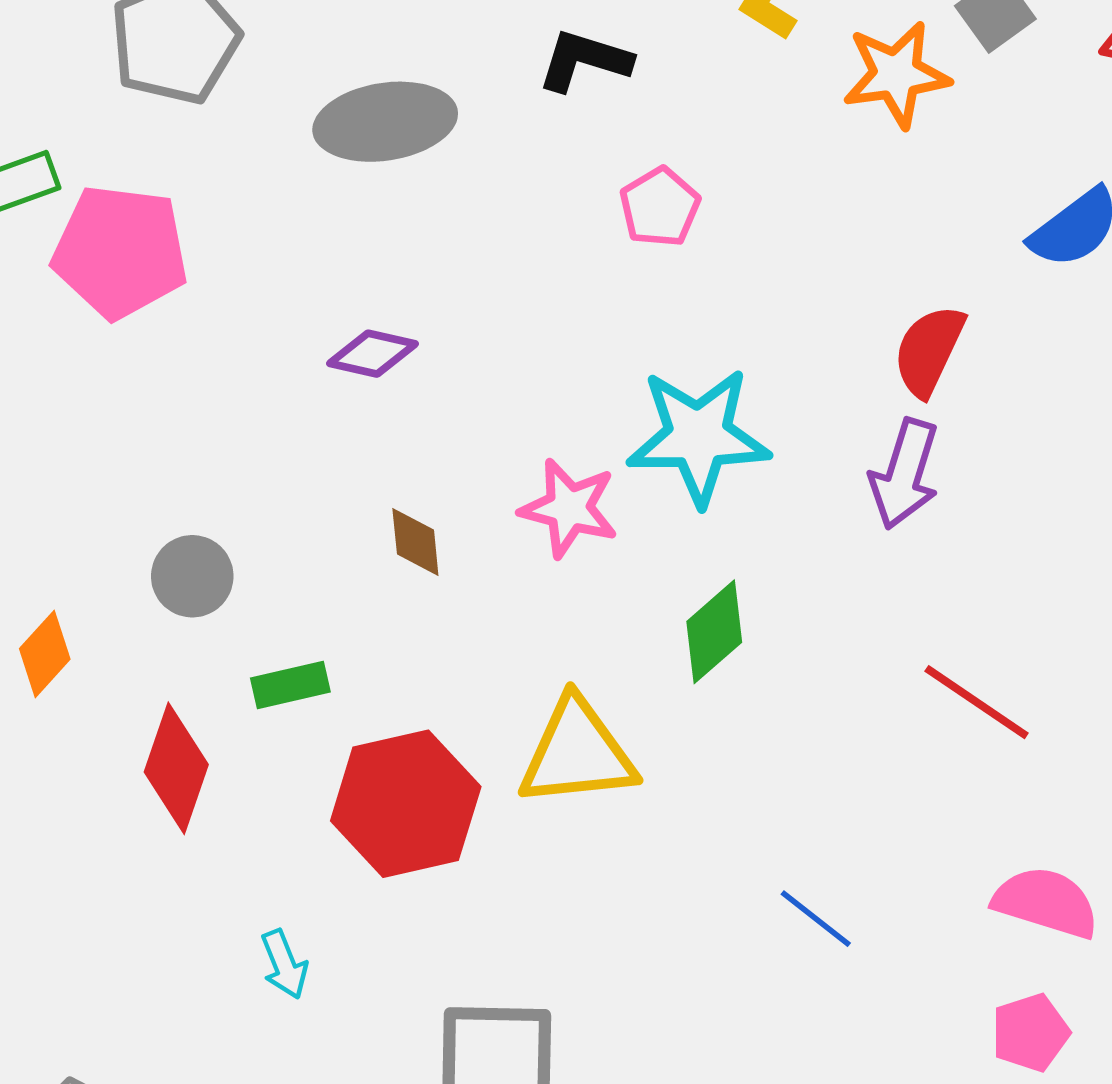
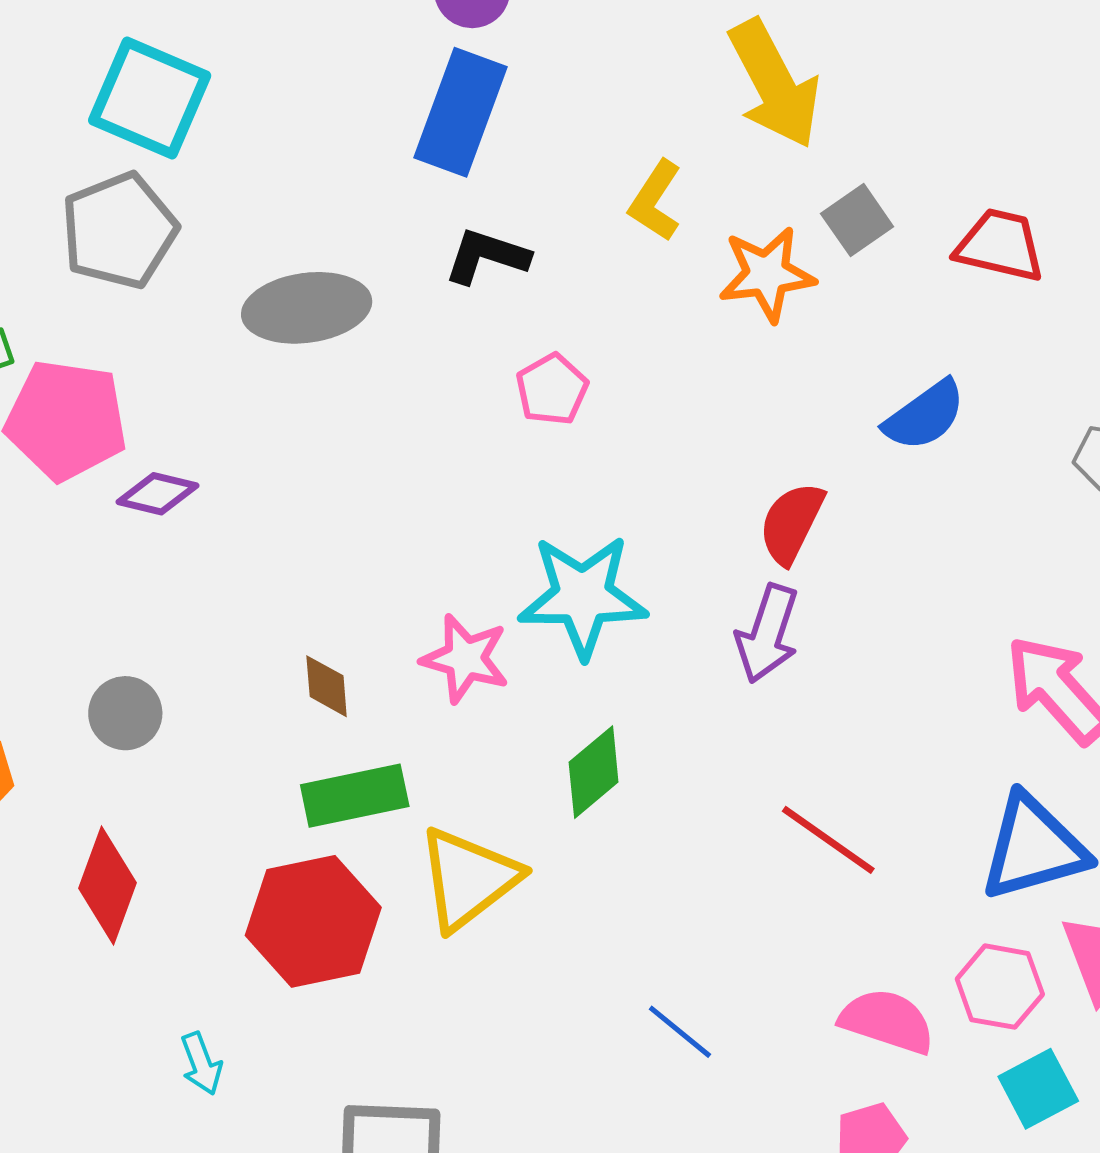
purple diamond: (372, 354) -> (158, 494), moved
green rectangle: (290, 685) -> (355, 796), moved, size x1.5
yellow triangle: (577, 753) -> (468, 879), turned -33

